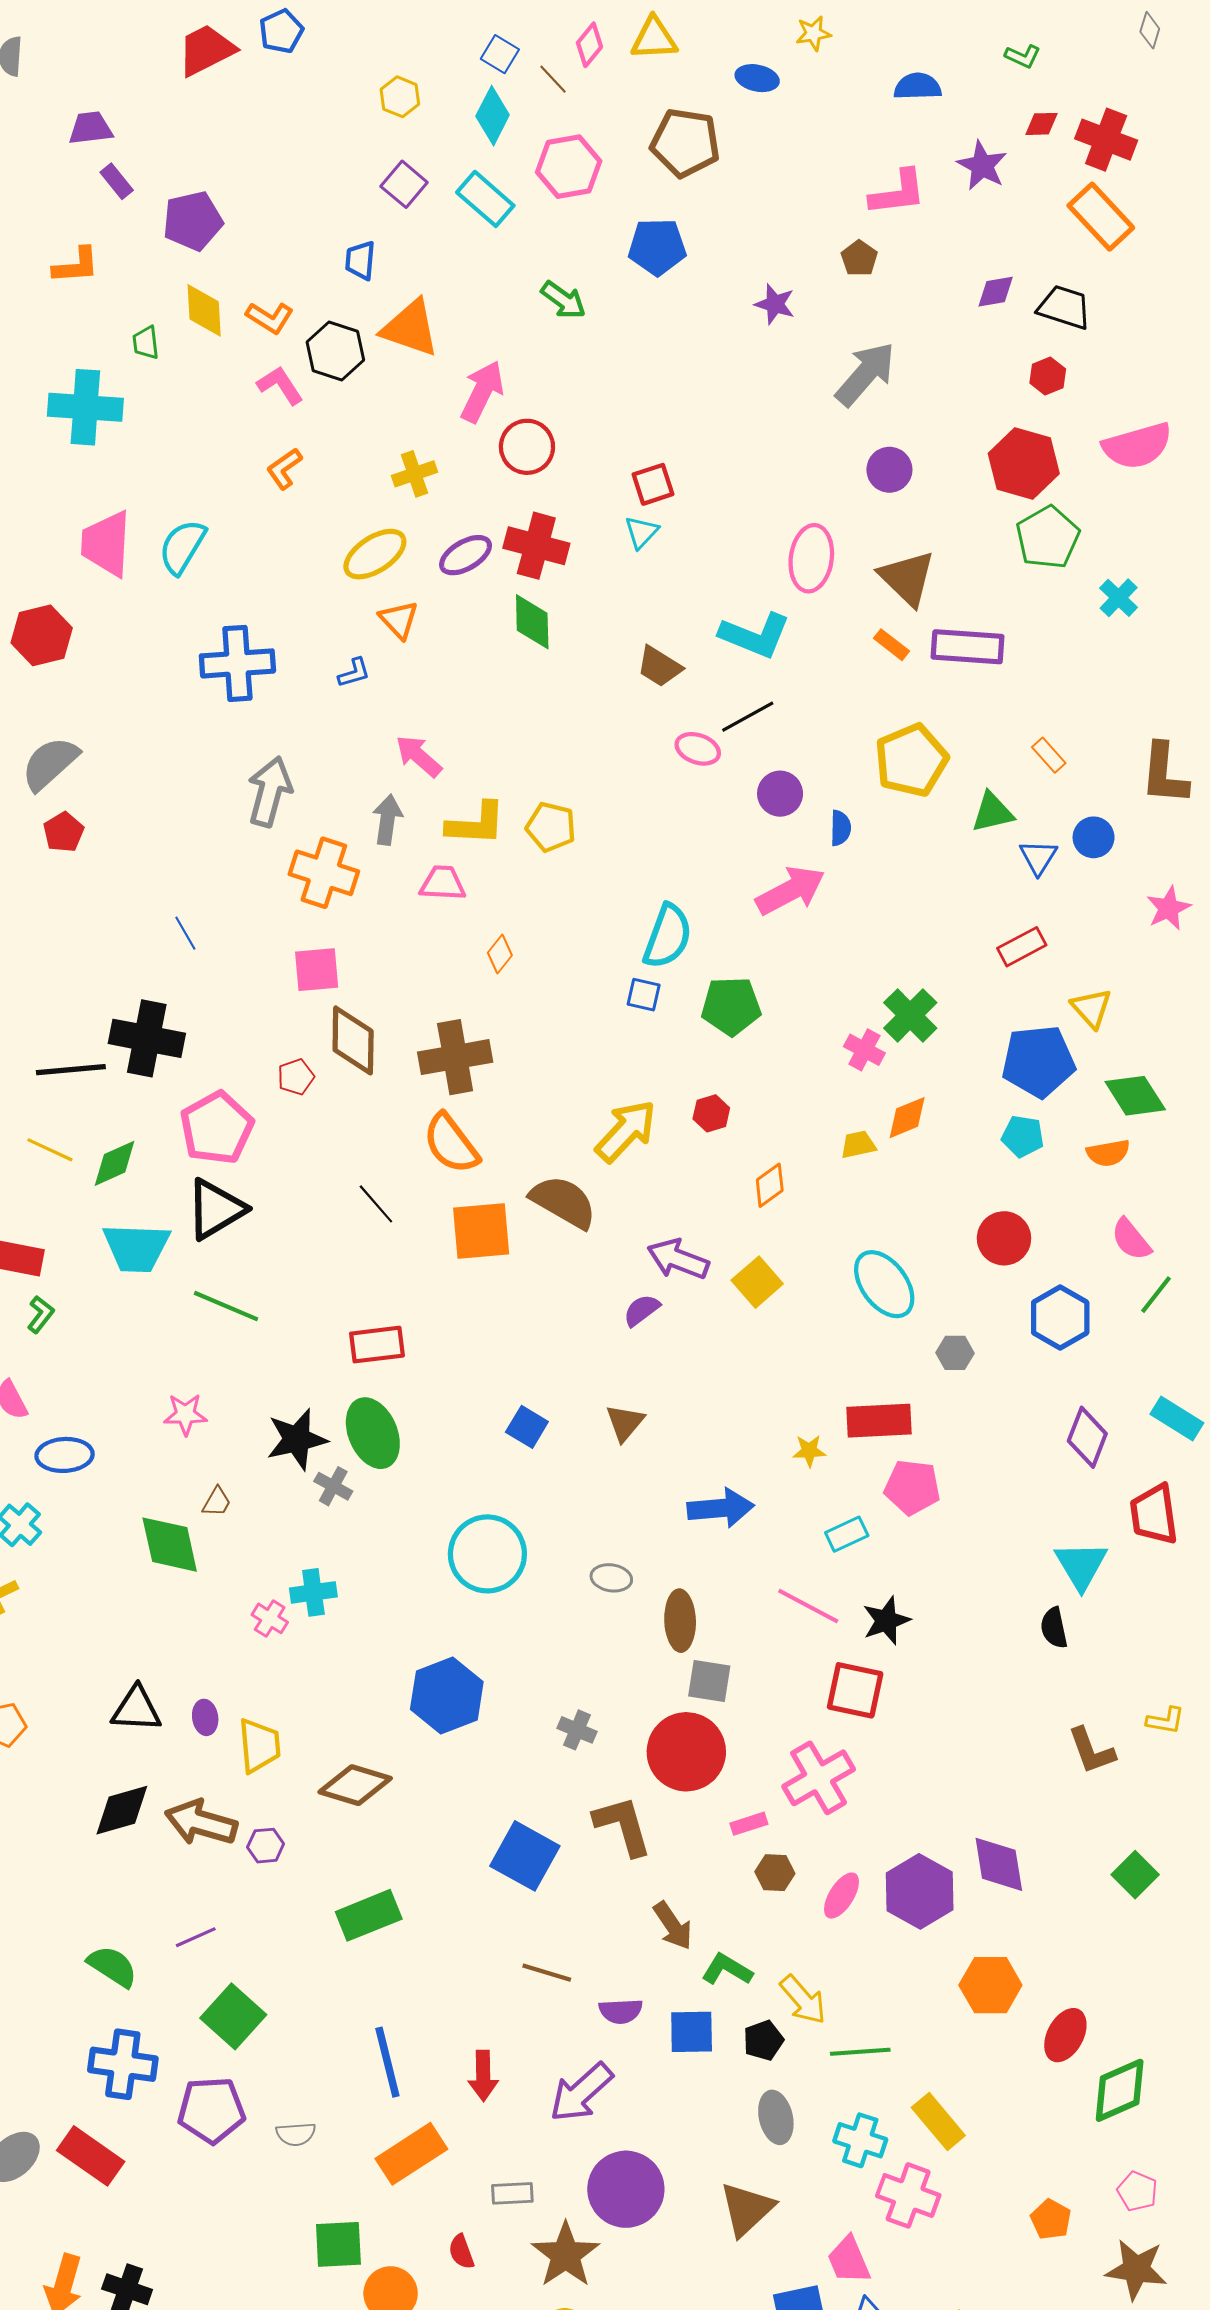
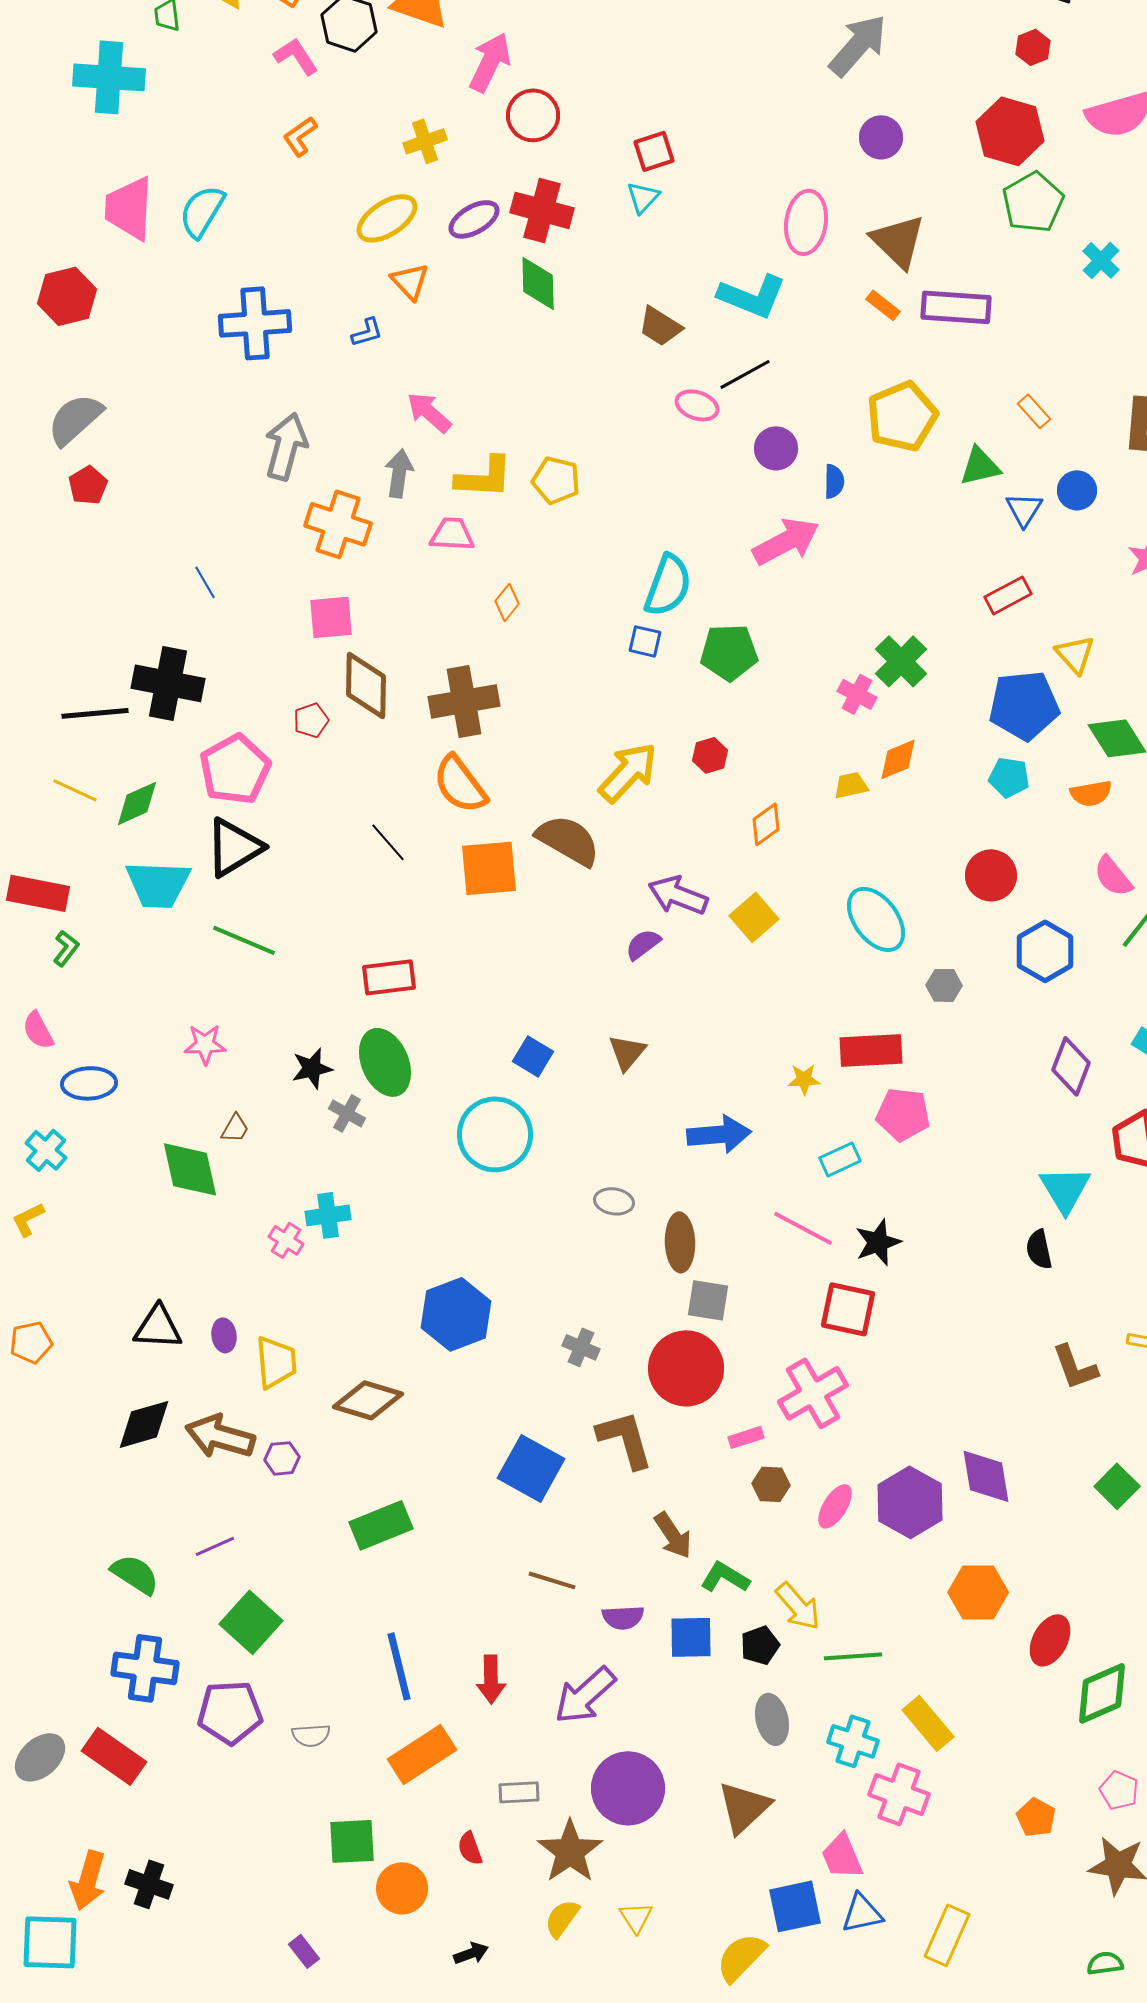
black star: (297, 1439) -> (312, 1068), size x0.7
cyan circle: (487, 1554) -> (495, 1134), moved

